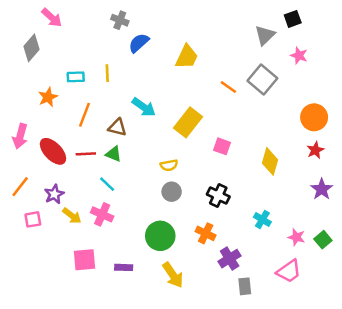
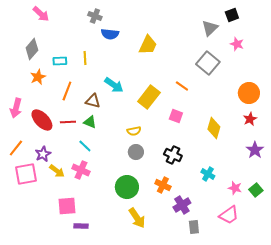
blue semicircle: (139, 43) -> (110, 34), turned -132
gray diamond: (32, 48) -> (32, 49), moved
orange line: (228, 87) -> (182, 86), moved
pink square: (33, 219) -> (26, 174), size x1.6
purple rectangle: (124, 267) -> (81, 226), moved

